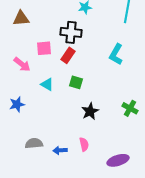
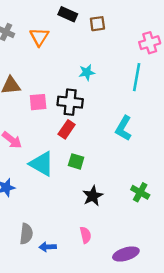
pink square: (44, 48) -> (38, 102), moved
cyan triangle: (47, 84) -> (42, 164), size x1.6
gray semicircle: (34, 143) -> (26, 234), turned 102
blue arrow: (60, 150) -> (48, 247), moved

